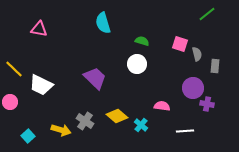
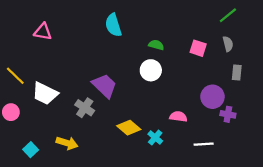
gray semicircle: (197, 54) -> (228, 44), moved
gray cross: (85, 121) -> (85, 108), moved

